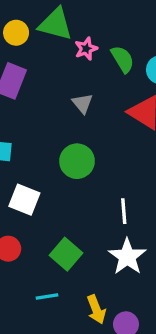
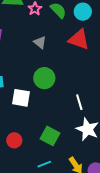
white square: (24, 200) -> (21, 98), moved

